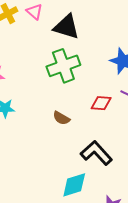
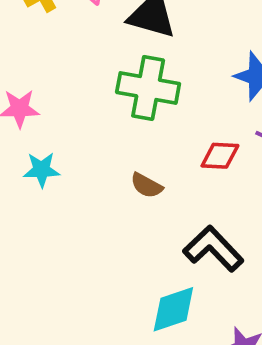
green cross: (63, 66) -> (148, 88), turned 32

